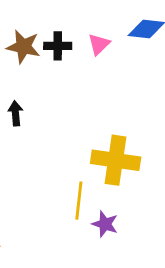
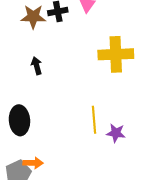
yellow cross: (116, 160) -> (116, 54), moved

